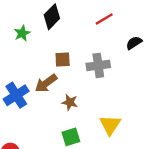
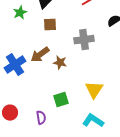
brown square: (63, 59) -> (50, 25), moved
brown star: (70, 102) -> (60, 63), moved

